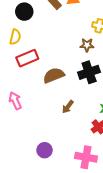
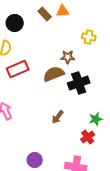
brown star: (87, 45) -> (68, 57), moved
brown semicircle: (54, 75) -> (54, 74), moved

